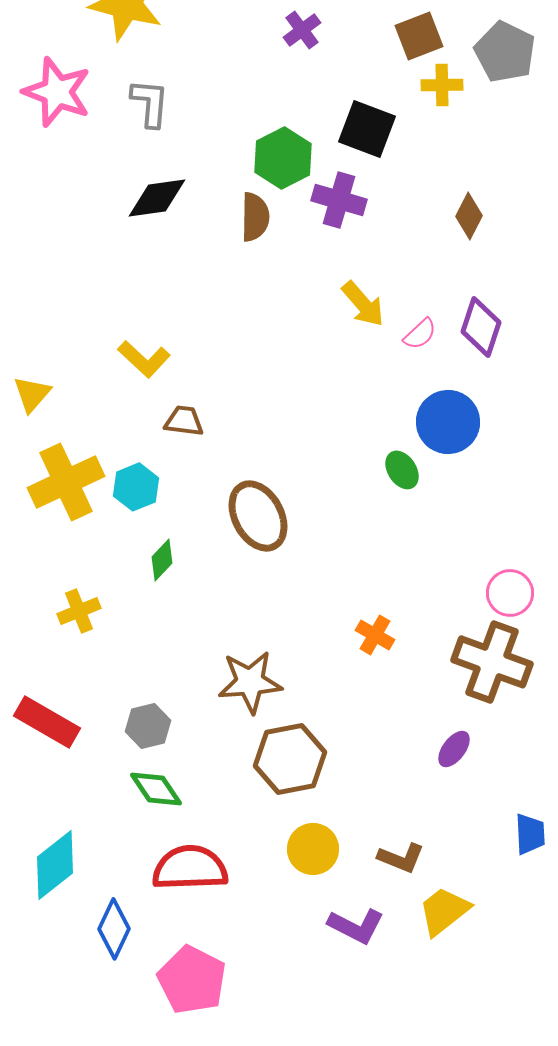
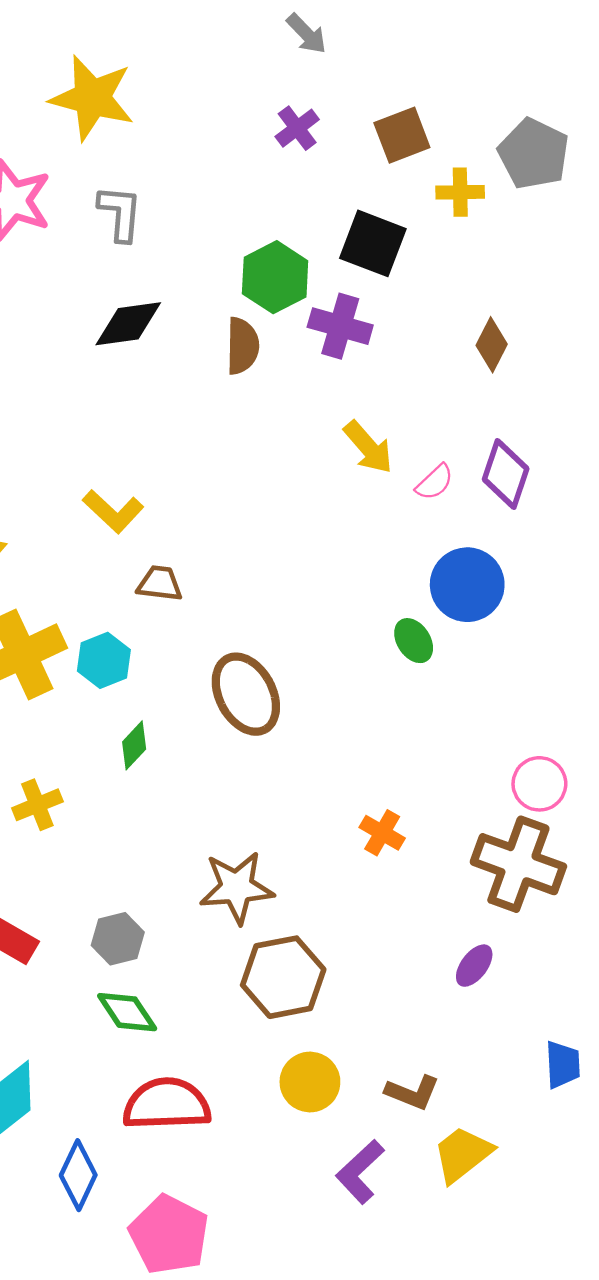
brown square: (419, 36) -> (402, 135), moved
purple L-shape: (356, 926) -> (360, 1172), turned 110

